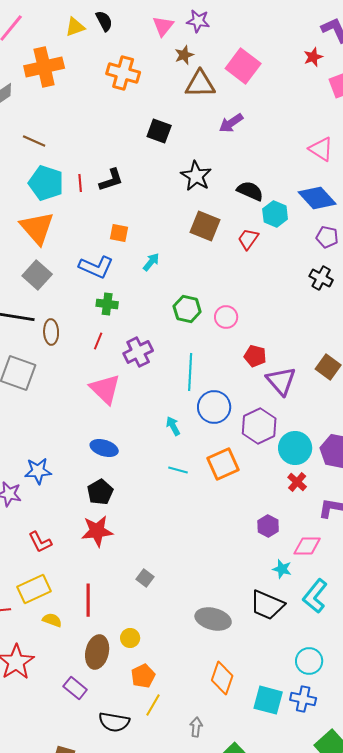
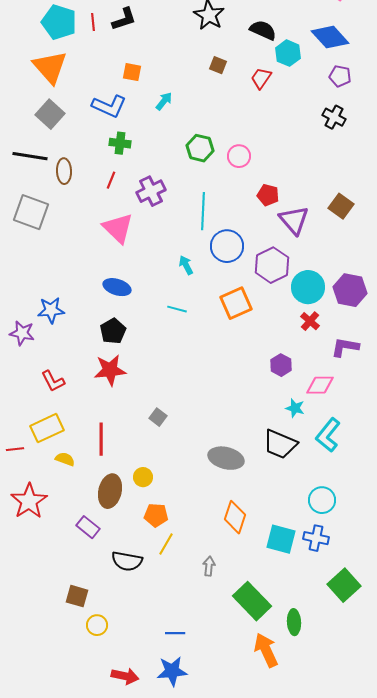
brown square: (205, 226) -> (218, 65), size x0.6
cyan line: (178, 470) -> (177, 309), moved
orange pentagon: (143, 676) -> (156, 515), turned 30

